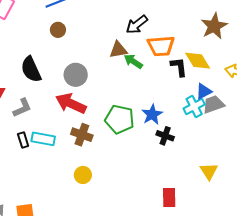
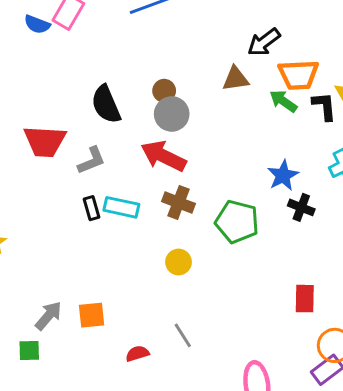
brown circle: (58, 30) -> (164, 91), moved
green arrow: (133, 61) -> (283, 101), moved
green pentagon: (120, 119) -> (237, 222), moved

